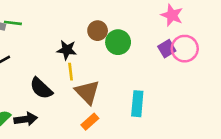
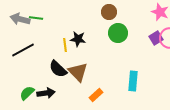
brown circle: (98, 31) -> (109, 12), moved
yellow line: (71, 72) -> (65, 45), moved
brown triangle: (87, 92) -> (78, 72), moved

